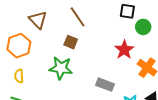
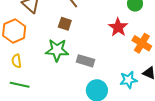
gray rectangle: (105, 85) -> (86, 61), moved

